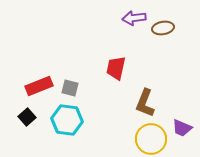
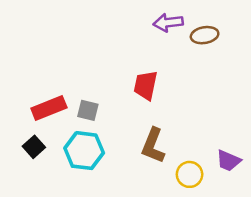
brown L-shape: (145, 103) -> (153, 146), moved
yellow circle: (151, 139) -> (190, 174), size x0.7

